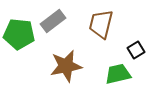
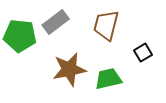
green trapezoid: (118, 74) -> (108, 79), moved

